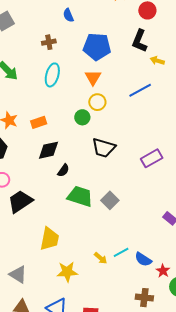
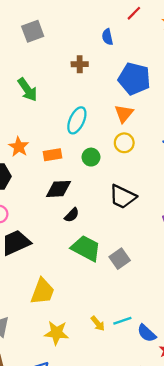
cyan ellipse: (52, 75) -> (77, 120), moved
green circle: (82, 117) -> (91, 157), moved

